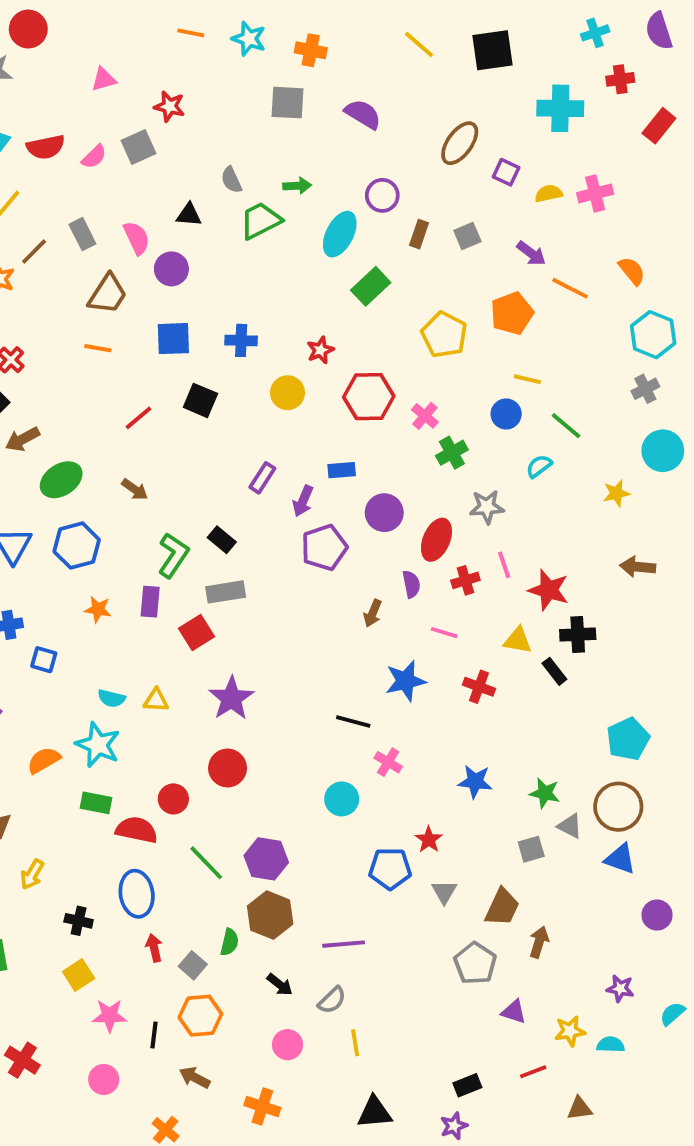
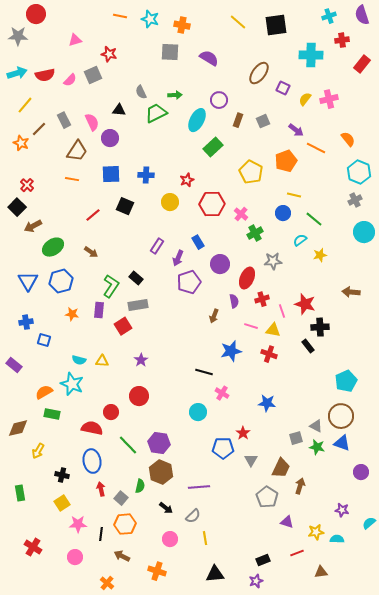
yellow semicircle: (549, 193) -> (305, 99), turned -40
blue rectangle: (342, 470) -> (198, 242), turned 64
yellow star: (616, 493) -> (320, 255), moved
pink line: (504, 565) -> (282, 311), moved
yellow triangle: (518, 640) -> (273, 330), moved
purple star: (231, 698) -> (141, 360), size x0.6
green star: (545, 793) -> (317, 447), moved
green rectangle: (96, 803) -> (52, 414), moved

